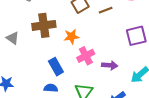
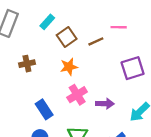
brown cross: (44, 25) -> (27, 64), size x0.6
orange star: (71, 37) -> (69, 67), moved

